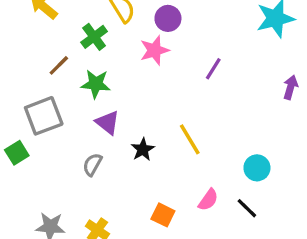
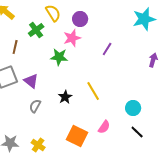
brown line: (59, 65) -> (15, 47), turned -32
green star: (96, 84) -> (59, 57), moved
purple triangle: (107, 123) -> (31, 81), moved
black line: (247, 208) -> (137, 132), moved
orange square: (163, 215) -> (77, 136), size x1.5

